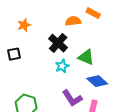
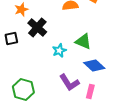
black cross: (58, 43) -> (37, 28), moved

